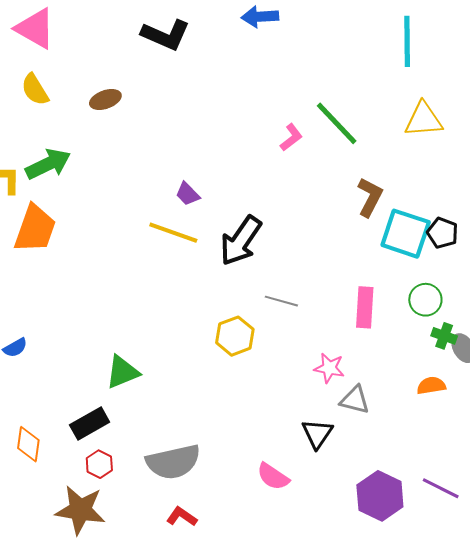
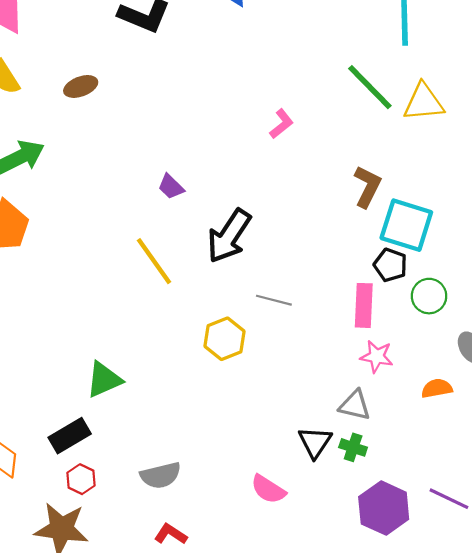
green line: (337, 123) -> (370, 87), moved
yellow line: (173, 233) -> (154, 261), moved, turned 36
black pentagon: (443, 233) -> (390, 265), moved
green cross: (444, 336) -> (353, 447), moved
pink star: (329, 368) -> (377, 356), moved
gray semicircle: (173, 462) -> (161, 475), size x0.7

